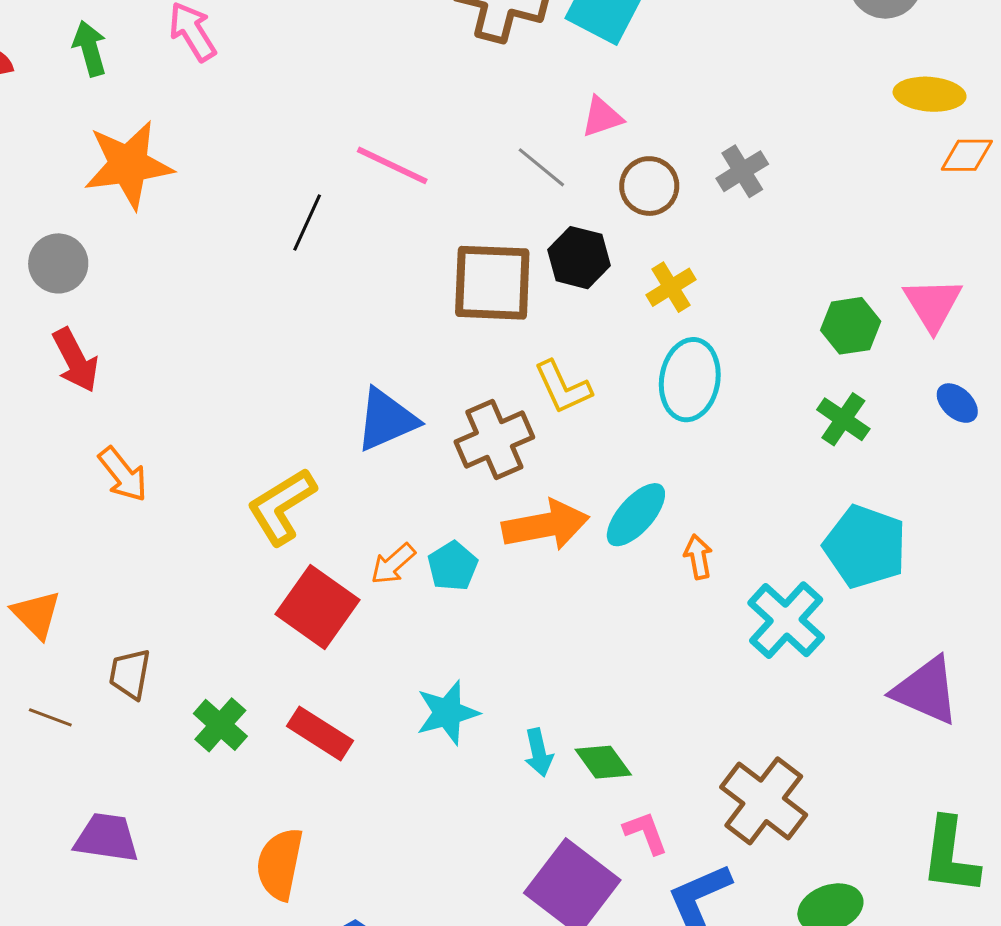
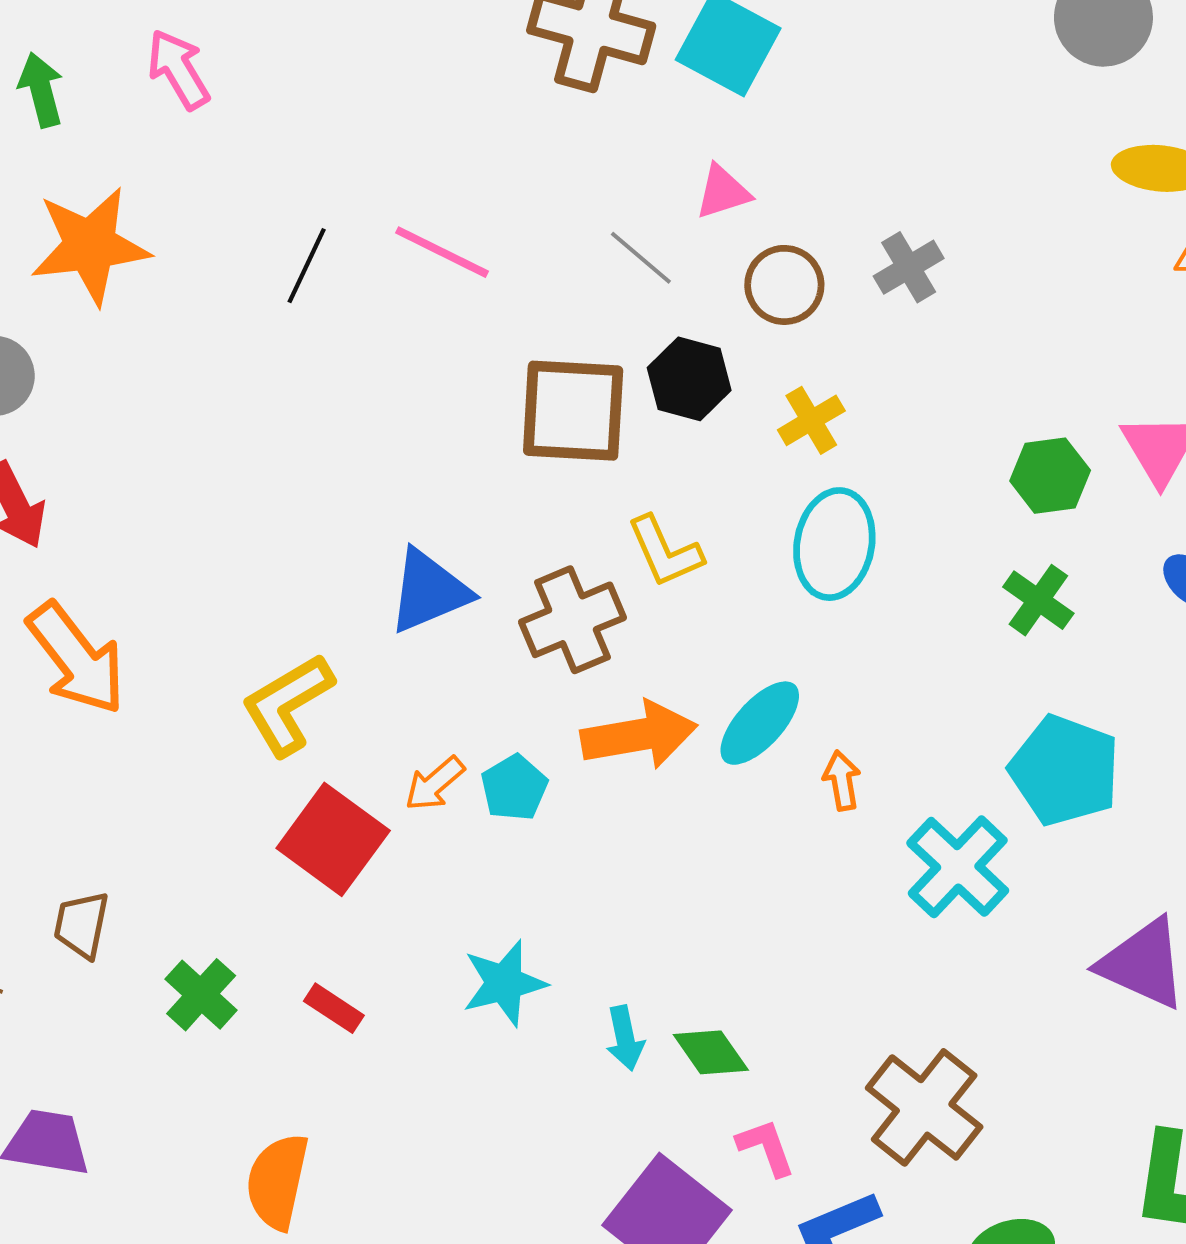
black line: (307, 223) -> (307, 266), moved
orange arrow: (123, 474) -> (76, 659), size x1.5
red rectangle: (320, 733) -> (334, 1008), size x0.7

